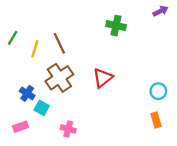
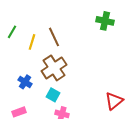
red triangle: (103, 78) -> (114, 101), moved
cyan square: (42, 108) -> (53, 95), moved

